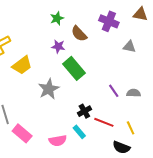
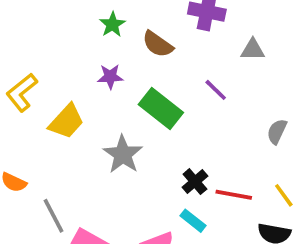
purple star: (58, 46) -> (110, 77), moved
purple line: (114, 91) -> (216, 90), moved
gray semicircle: (134, 93) -> (277, 131), turned -56

